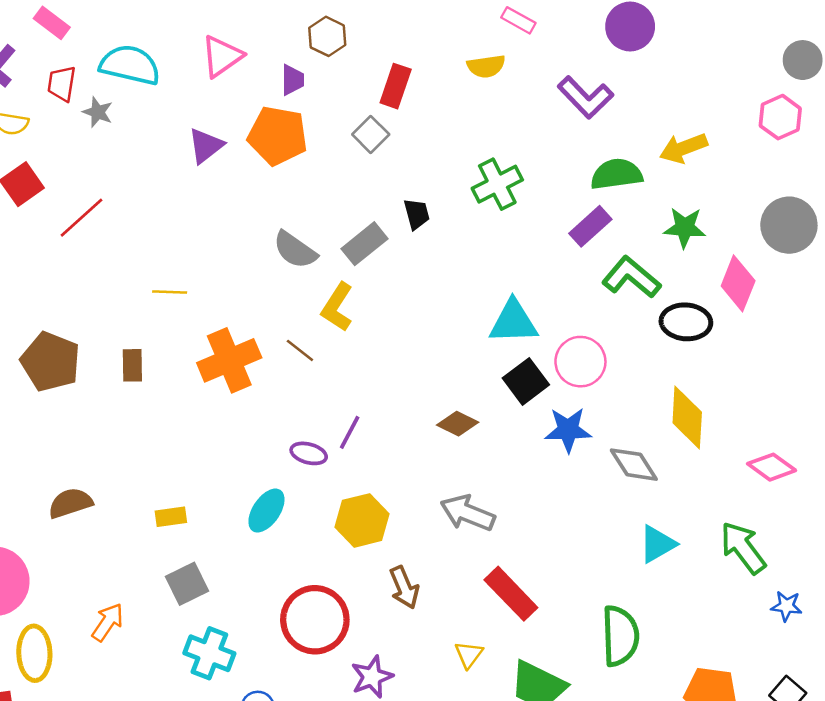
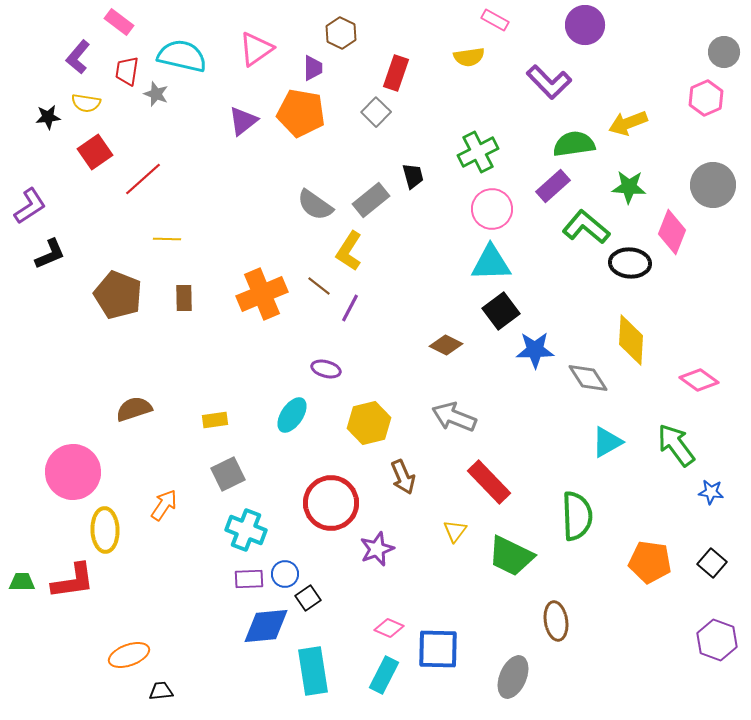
yellow line: (170, 292) -> (167, 239), moved
pink circle: (580, 362) -> (492, 209), moved
purple line: (350, 432) -> (350, 308), moved

